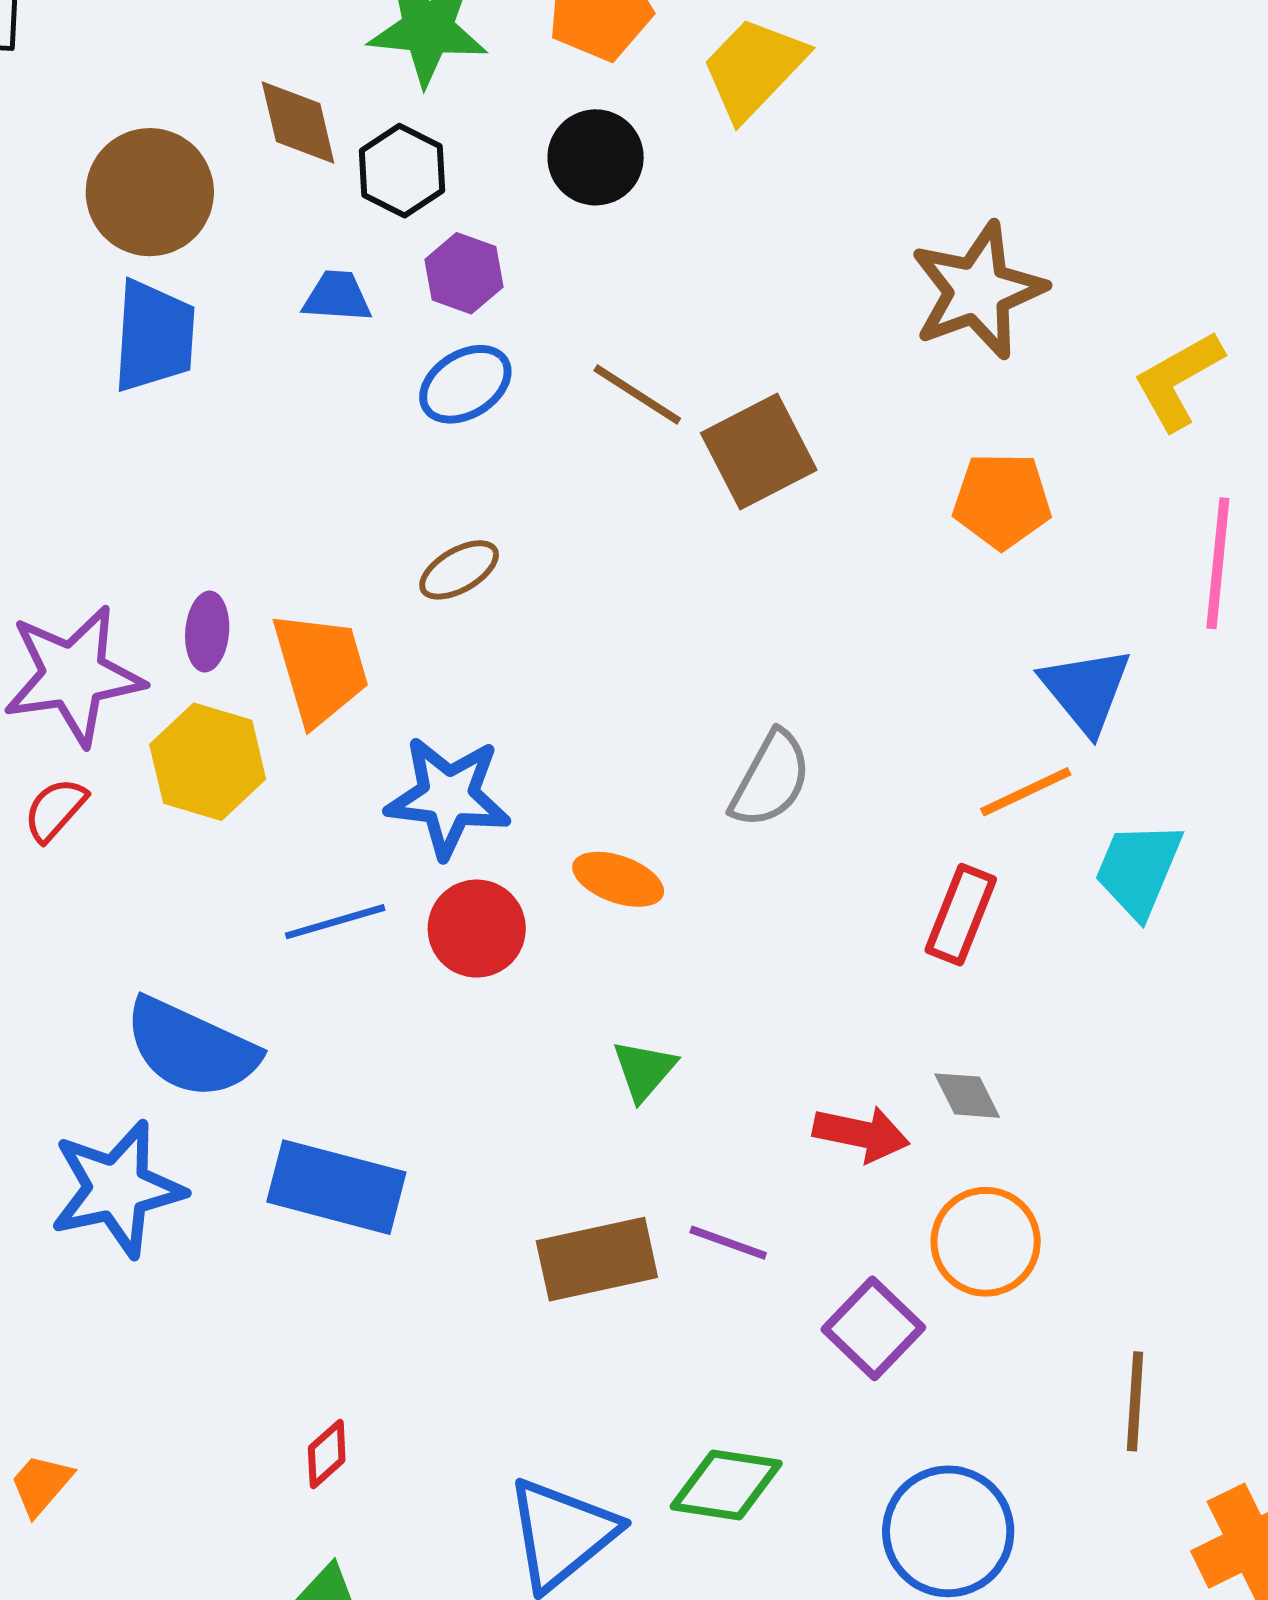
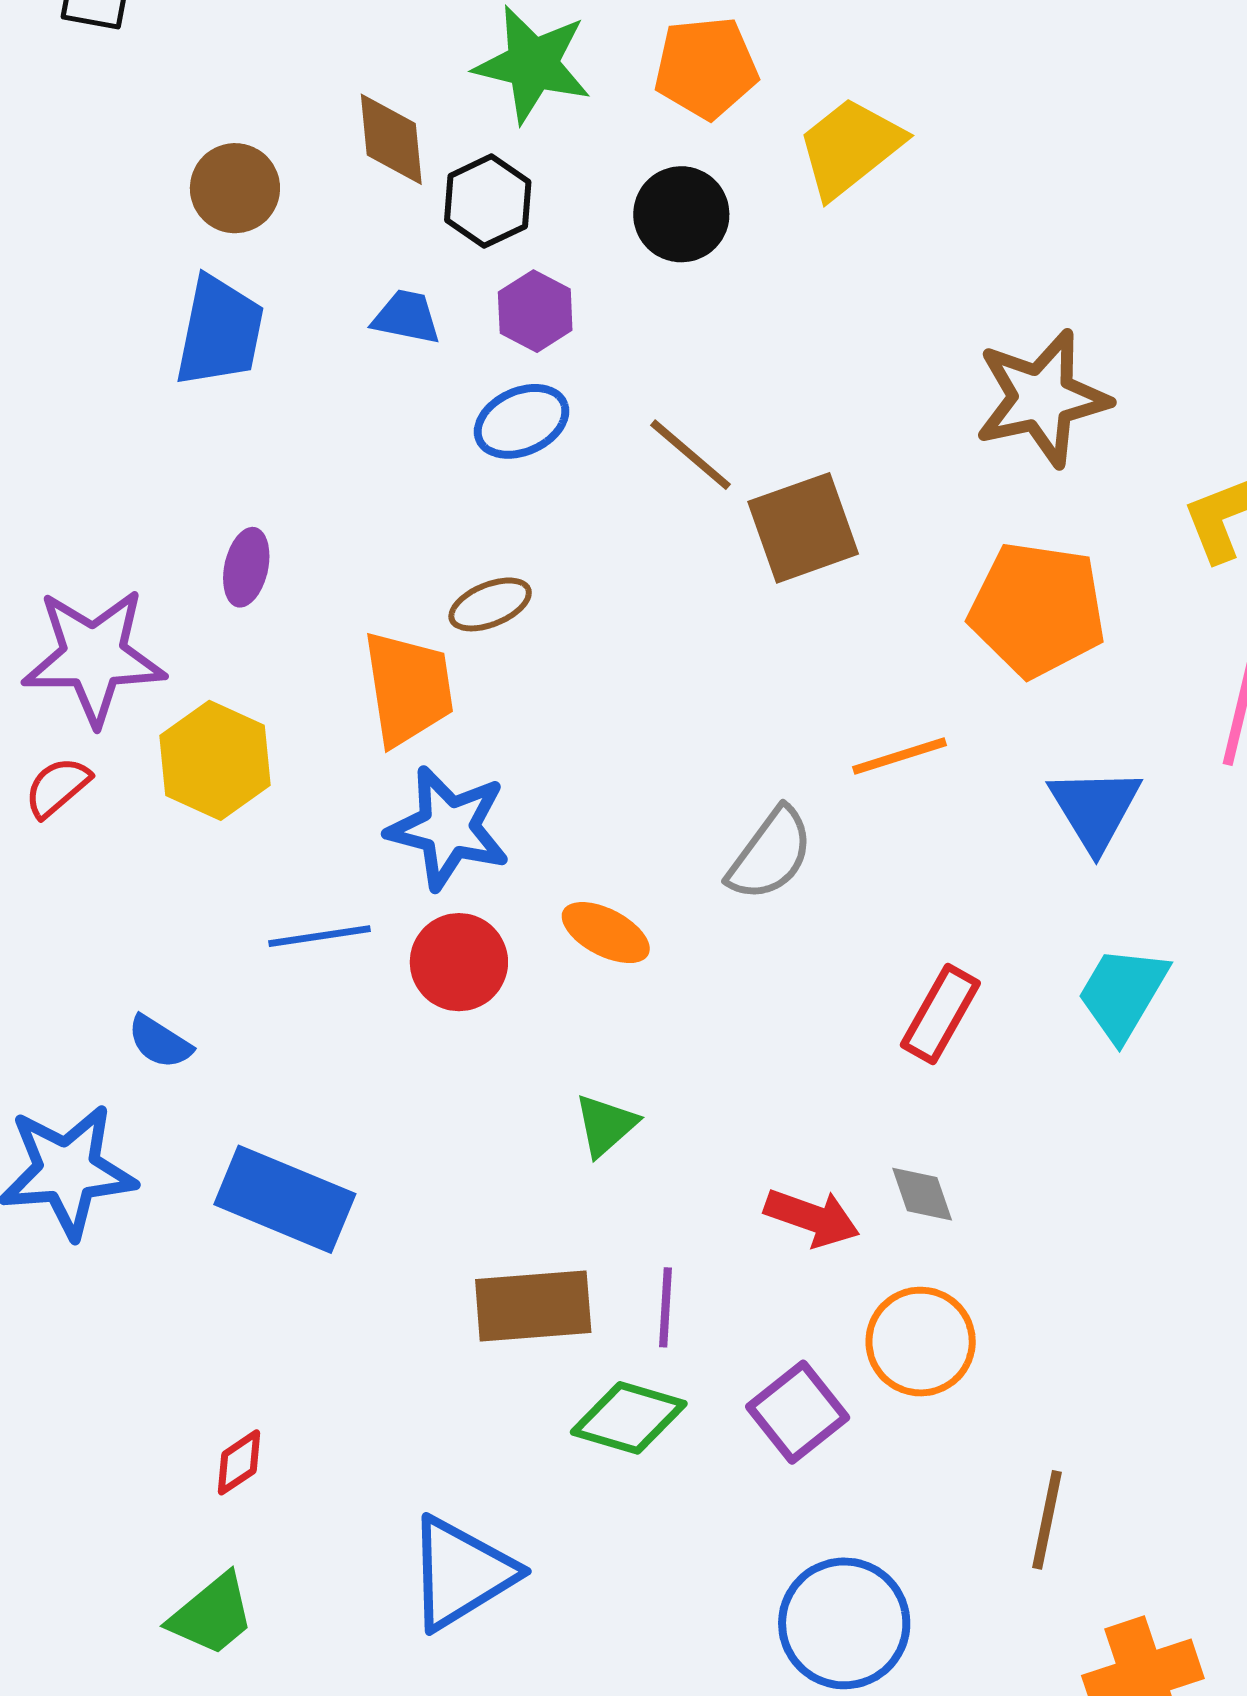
brown circle: (150, 192) -> (235, 188), size x0.7
orange pentagon: (1002, 501) -> (1037, 609), size x1.4
purple ellipse: (207, 632) -> (246, 567), moved
orange trapezoid: (320, 668) -> (408, 688), moved
orange line: (1026, 792) -> (899, 756), moved
blue semicircle: (191, 1048) -> (160, 1042), size x0.5
purple line: (728, 1243) -> (665, 1307), turned 66
green diamond: (726, 1485) -> (629, 1418), moved

